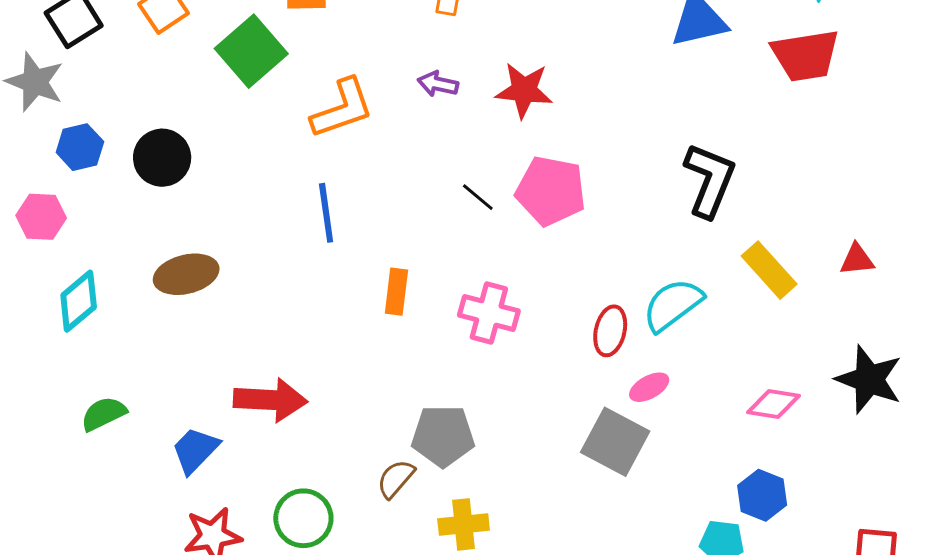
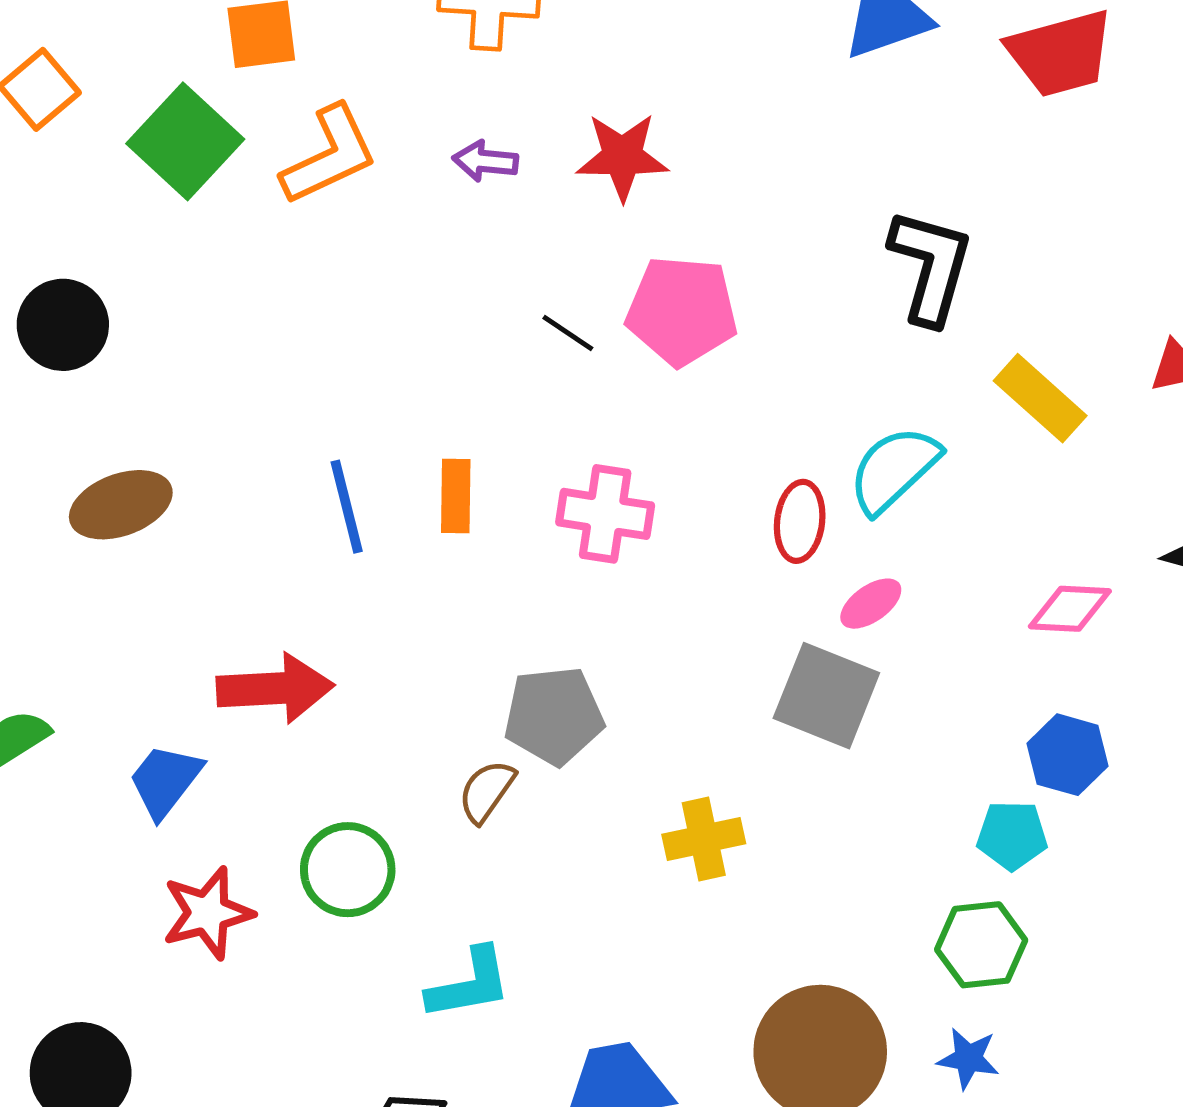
orange L-shape: (342, 109) -> (329, 155), moved
blue line: (326, 213) -> (347, 507), moved
yellow cross: (464, 524) -> (704, 839), moved

